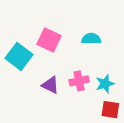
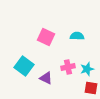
cyan square: (19, 56) -> (24, 66), moved
purple triangle: (50, 85) -> (46, 78), moved

